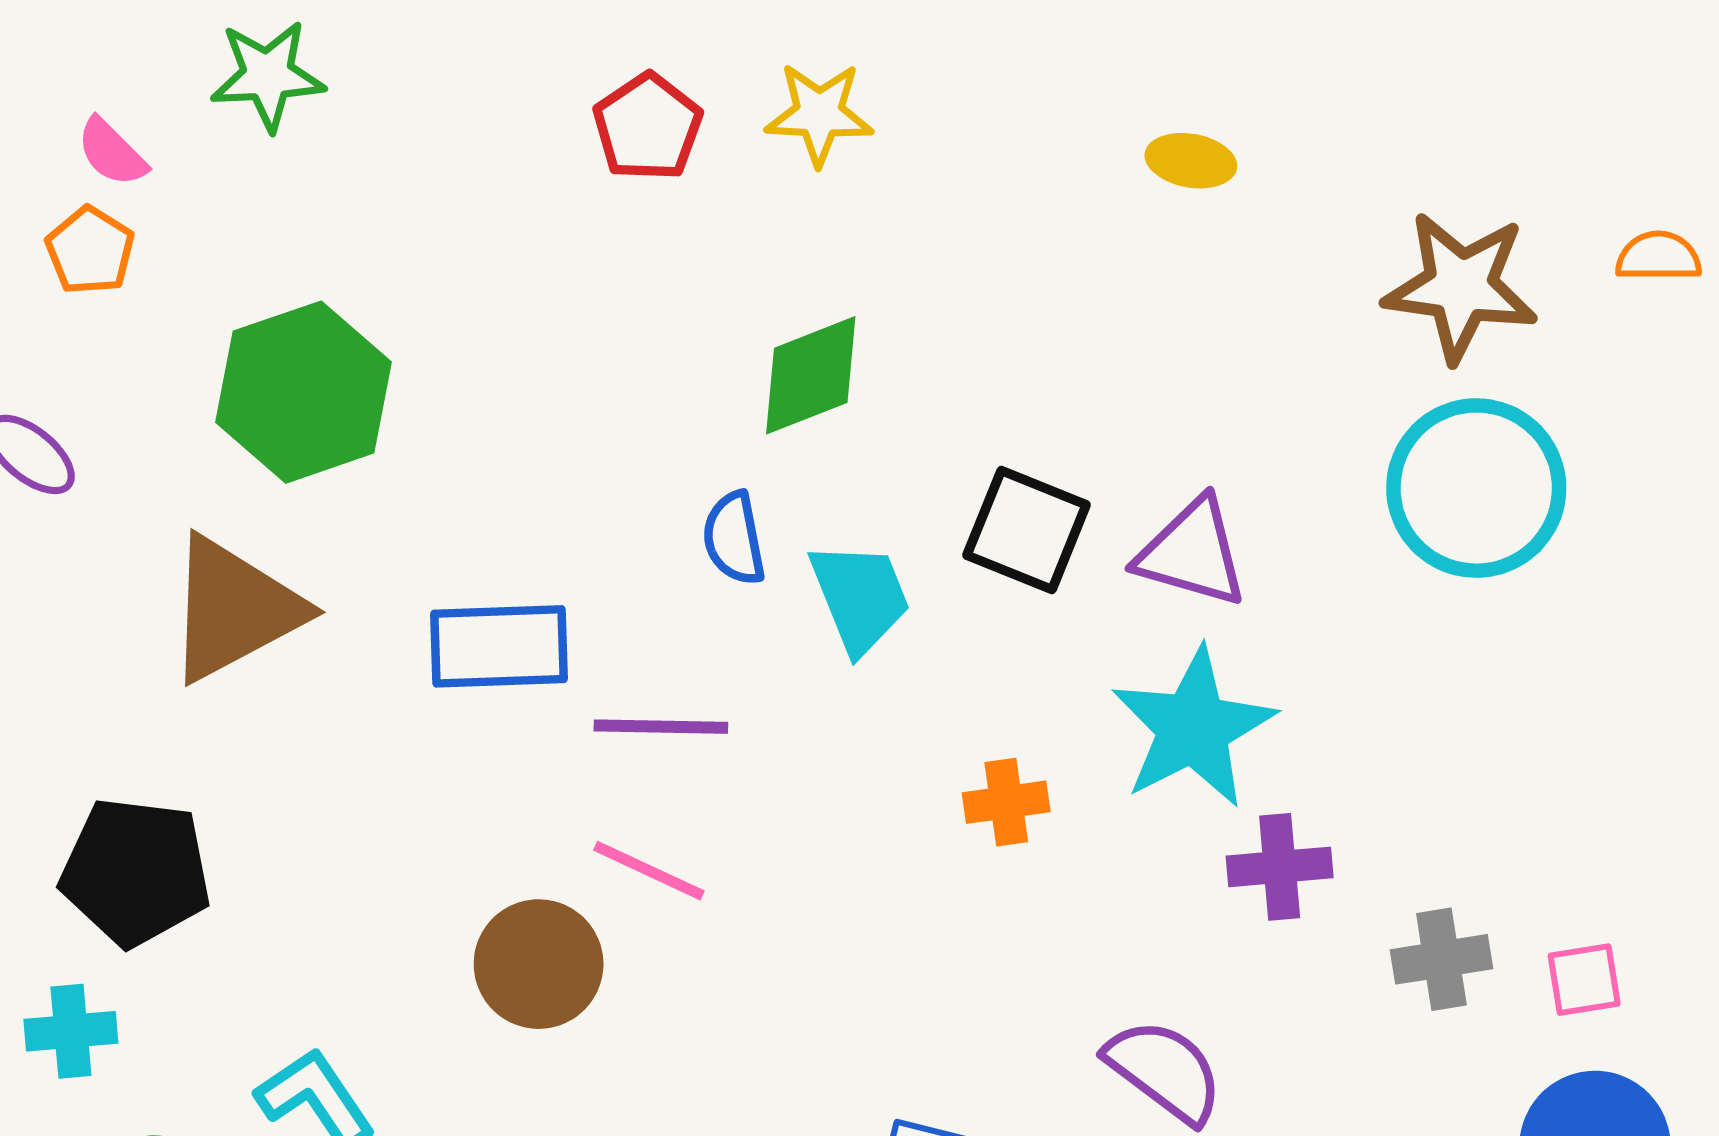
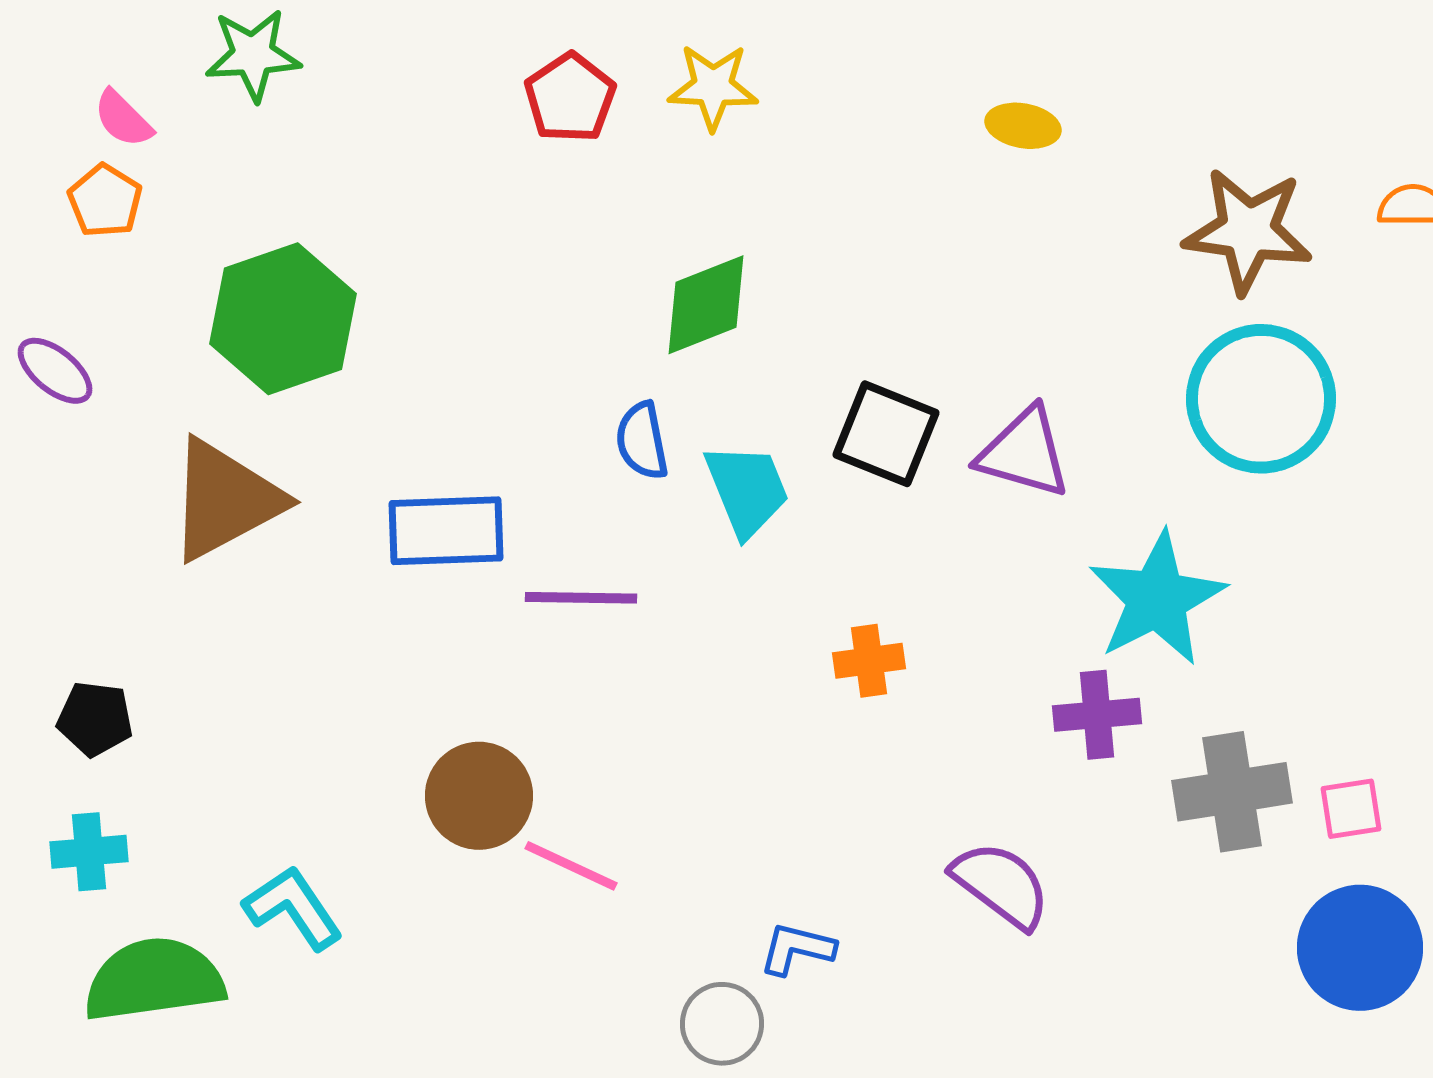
cyan star: (1193, 728) -> (1157, 599), moved
pink line: (649, 871) -> (571, 866), moved
black pentagon: (136, 872) -> (95, 719), moved, size x0.6
gray cross: (1441, 959) -> (1232, 792), size x1.4

